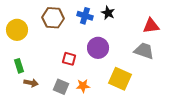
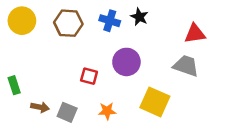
yellow circle: (17, 30) -> (22, 21), moved
green rectangle: (19, 66) -> (14, 85), moved
gray square: (61, 87) -> (67, 112), moved

